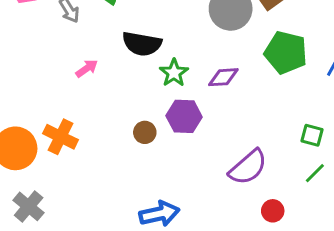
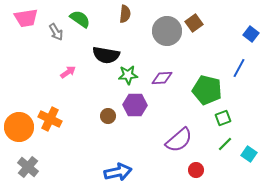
green pentagon: (286, 52) -> (207, 90), moved
green star: (174, 73) -> (128, 75), turned 30
green square: (312, 135) -> (223, 118), turned -35

